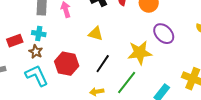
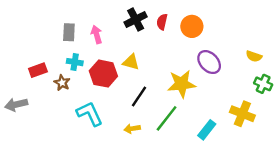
cyan cross: (39, 34) -> (75, 62), moved
red hexagon: (67, 64) -> (103, 74), moved
cyan L-shape: (37, 76) -> (90, 114), moved

